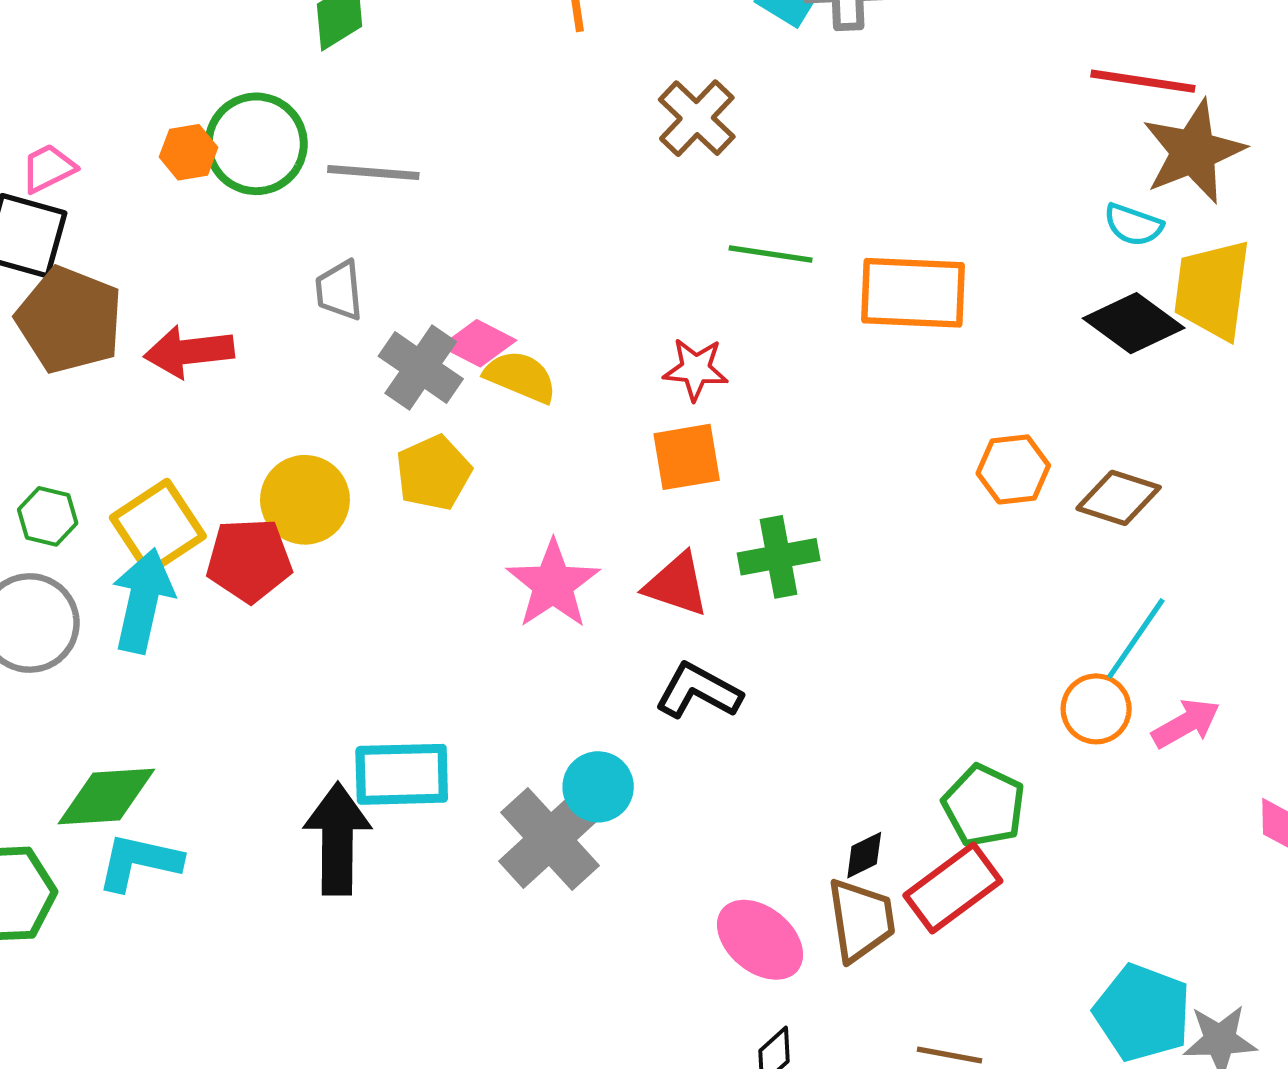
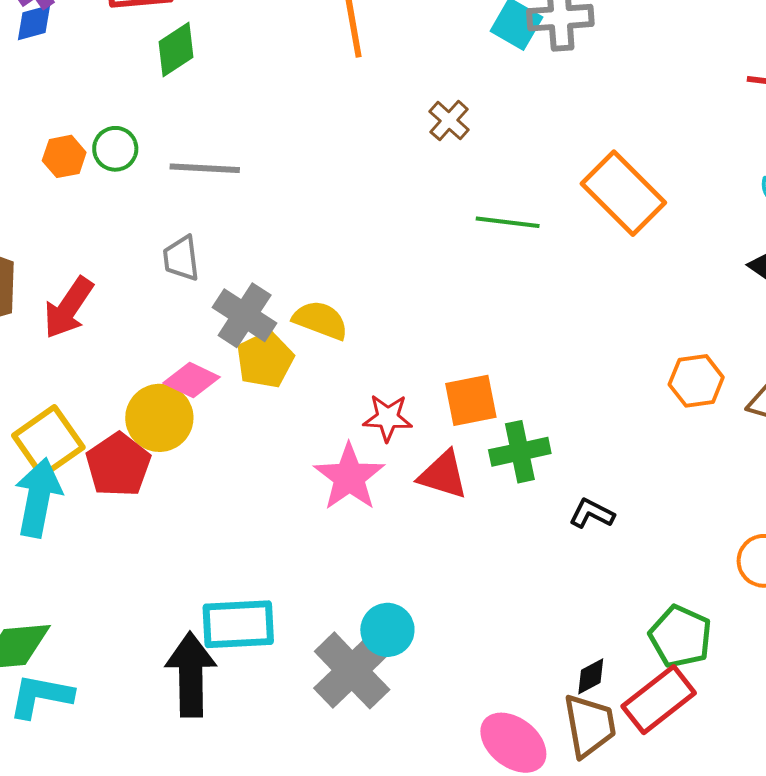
brown cross: (697, 118) -> (449, 121), size x0.7
green circle: (256, 144) -> (115, 149), size x0.6
orange rectangle: (913, 293) -> (623, 193), moved, turned 44
pink diamond: (478, 343) -> (192, 380), moved
red arrow: (189, 352) -> (68, 308), turned -48
red star: (696, 369) -> (388, 418), moved
orange square: (687, 457) -> (471, 400), moved
yellow pentagon: (433, 473) -> (265, 360), moved
red pentagon: (249, 560) -> (118, 465), turned -30
black L-shape: (698, 691) -> (592, 514), moved, size x0.7

